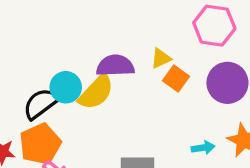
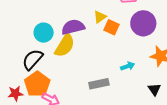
cyan circle: (66, 87) -> (44, 33), moved
cyan arrow: (203, 148) -> (128, 66), moved

